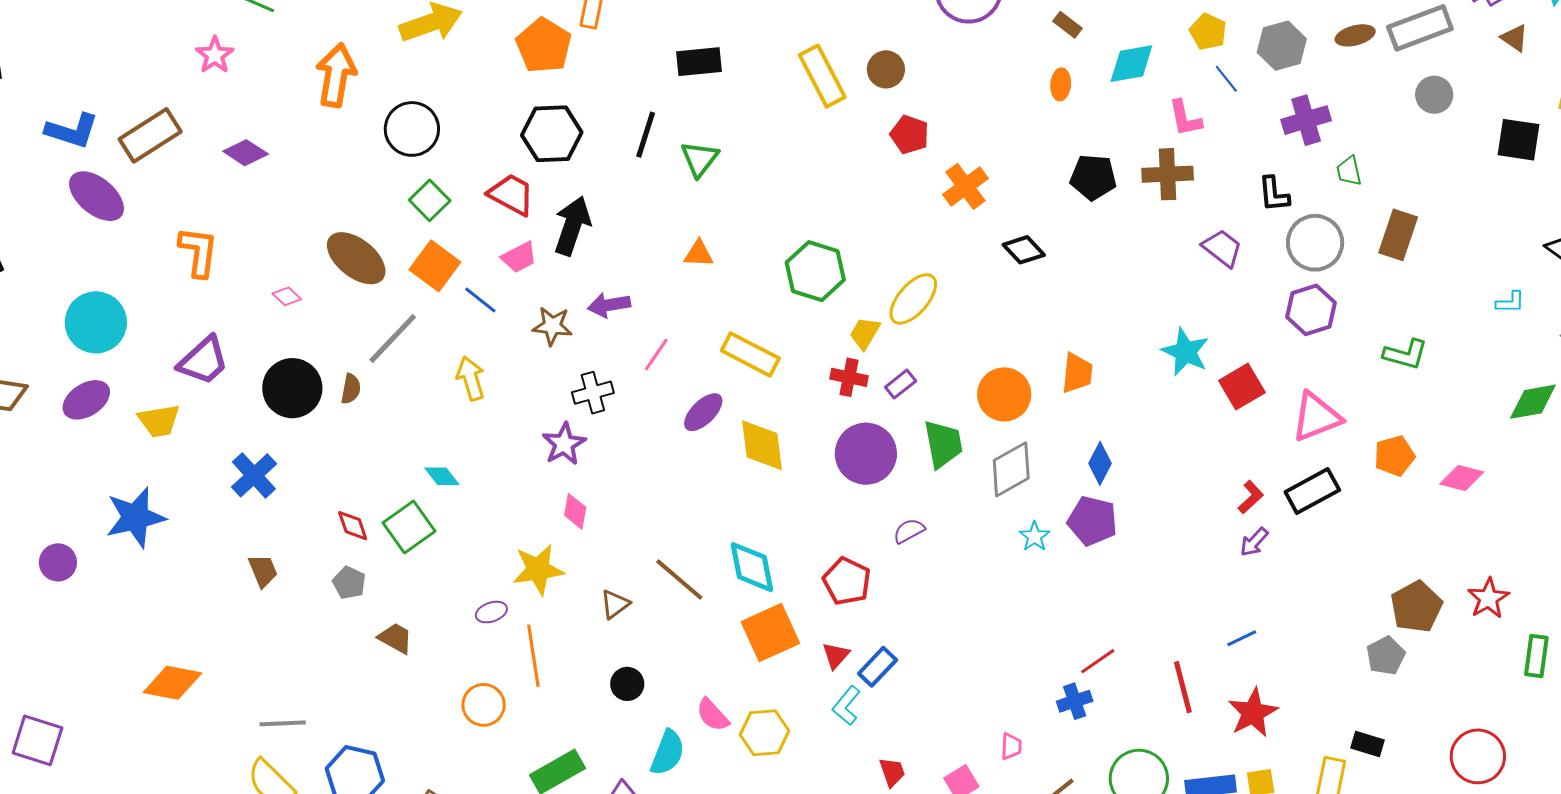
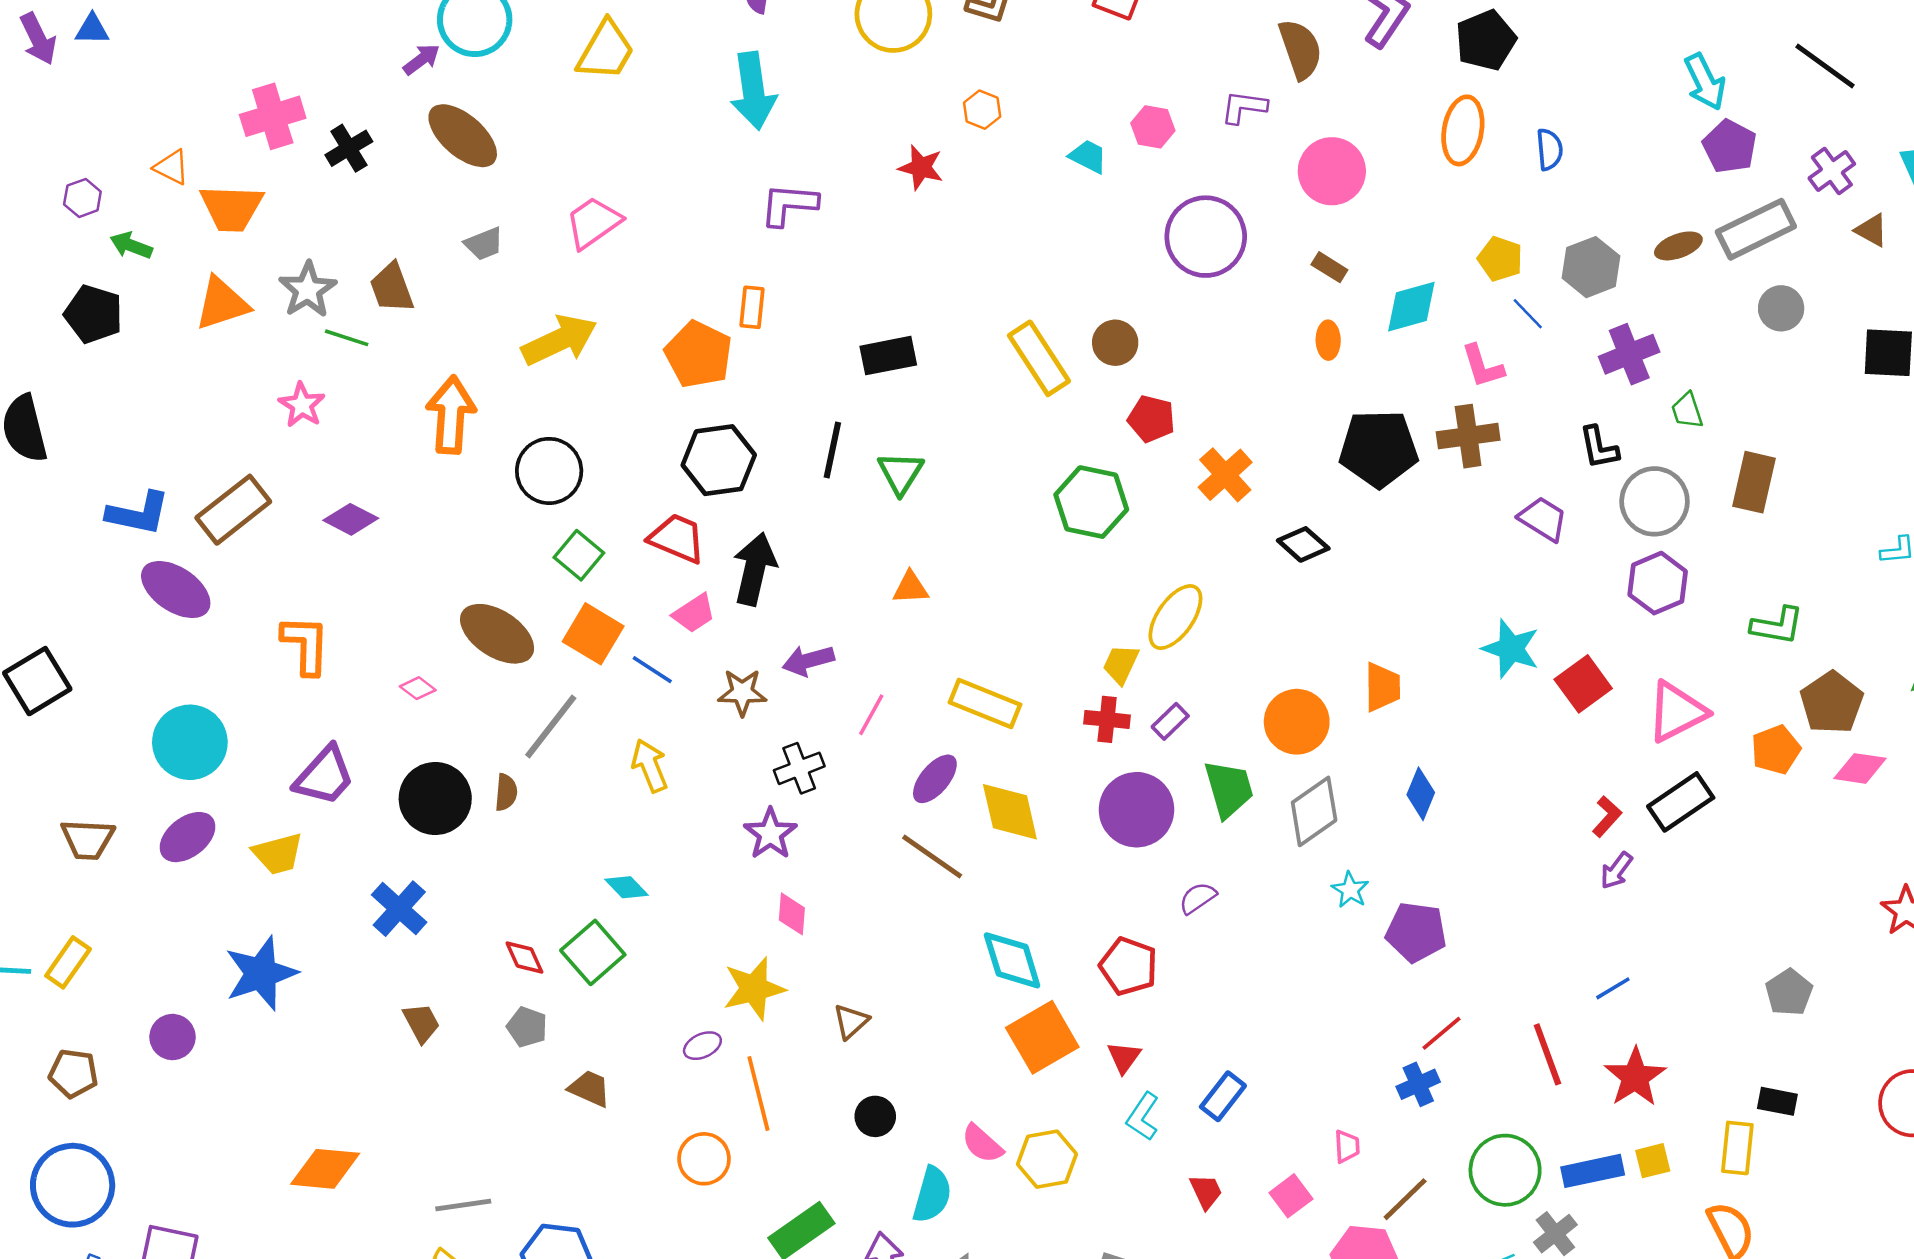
black pentagon: (1093, 177) -> (1379, 449), size x1.4
green hexagon: (815, 271) -> (1091, 502), moved
purple pentagon: (1092, 521) -> (1416, 932), moved
brown line: (679, 579) -> (932, 857), moved
brown pentagon: (1416, 607) -> (1832, 703), moved
blue rectangle: (878, 667) -> (1223, 1096), moved

